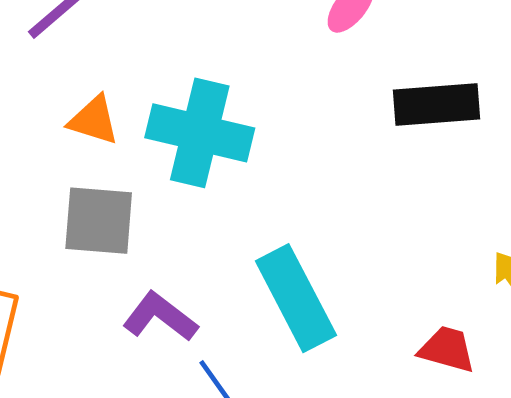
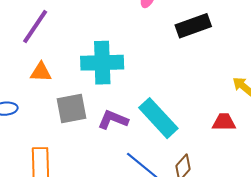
orange triangle: (94, 120) -> (41, 72), moved
purple L-shape: (160, 317) -> (113, 120), moved

